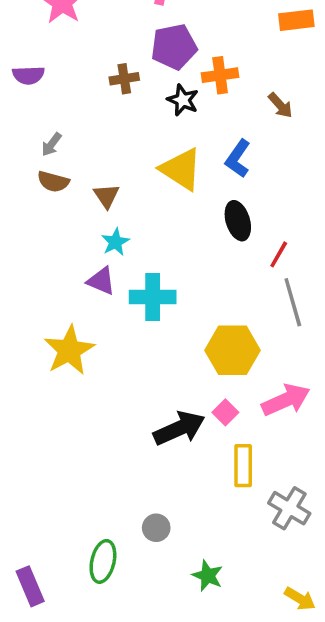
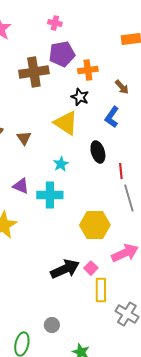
brown cross: (124, 79) -> (34, 72), size x1.8
black star: (183, 100) -> (80, 97), moved
blue L-shape: (238, 159) -> (112, 117), moved
cyan star: (115, 242) -> (61, 164), moved
red line: (279, 254) -> (121, 171), turned -35
pink square: (225, 412) -> (91, 268), moved

